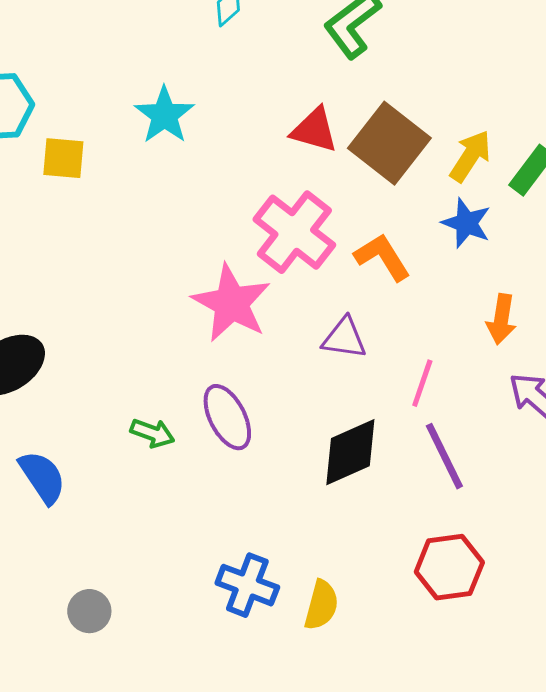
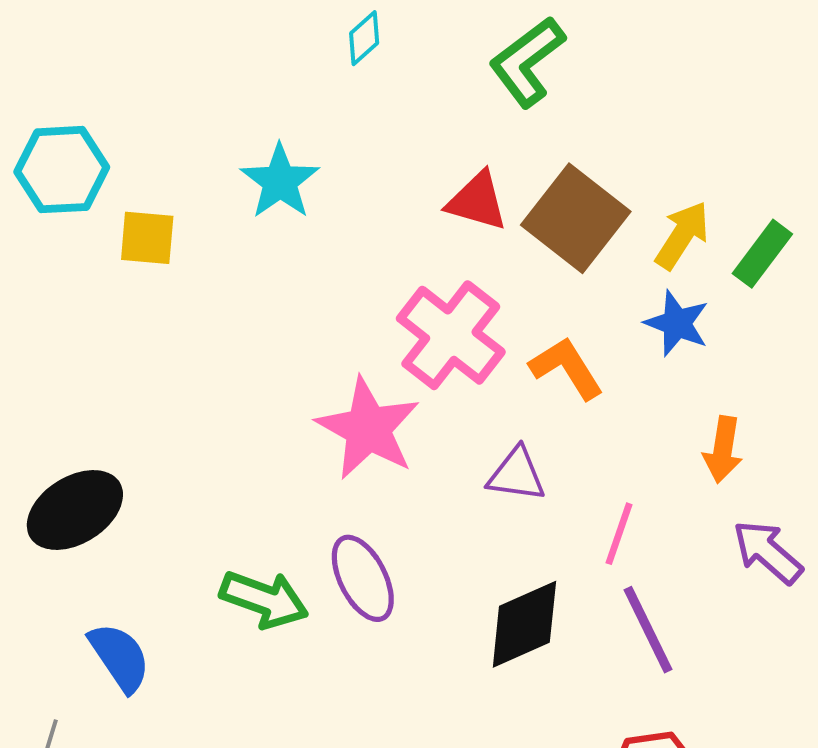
green arrow: (152, 433) -> (264, 599), size x1.5

